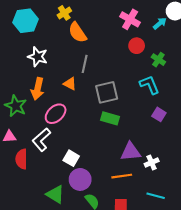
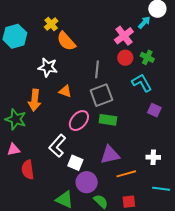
pink cross: (130, 19) -> (124, 36), moved, turned 30
red circle: (137, 46) -> (125, 58), moved
white star: (38, 57) -> (48, 67), moved
gray line: (85, 64) -> (97, 69), moved
pink ellipse: (56, 114) -> (79, 121), moved
white L-shape: (41, 140) -> (57, 146), moved
purple triangle: (131, 152) -> (110, 155), moved
white cross: (152, 163) -> (153, 157), turned 32

